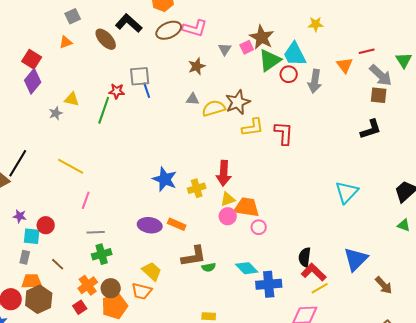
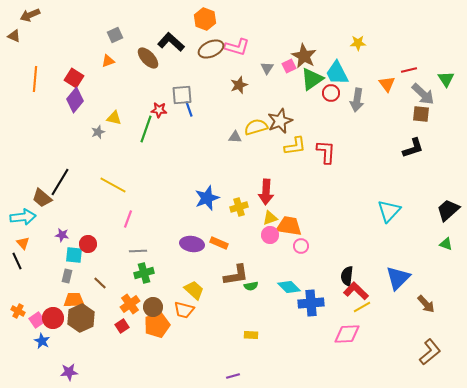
gray triangle: (193, 99) -> (235, 137), moved
blue star: (165, 179) -> (207, 198), turned 30

